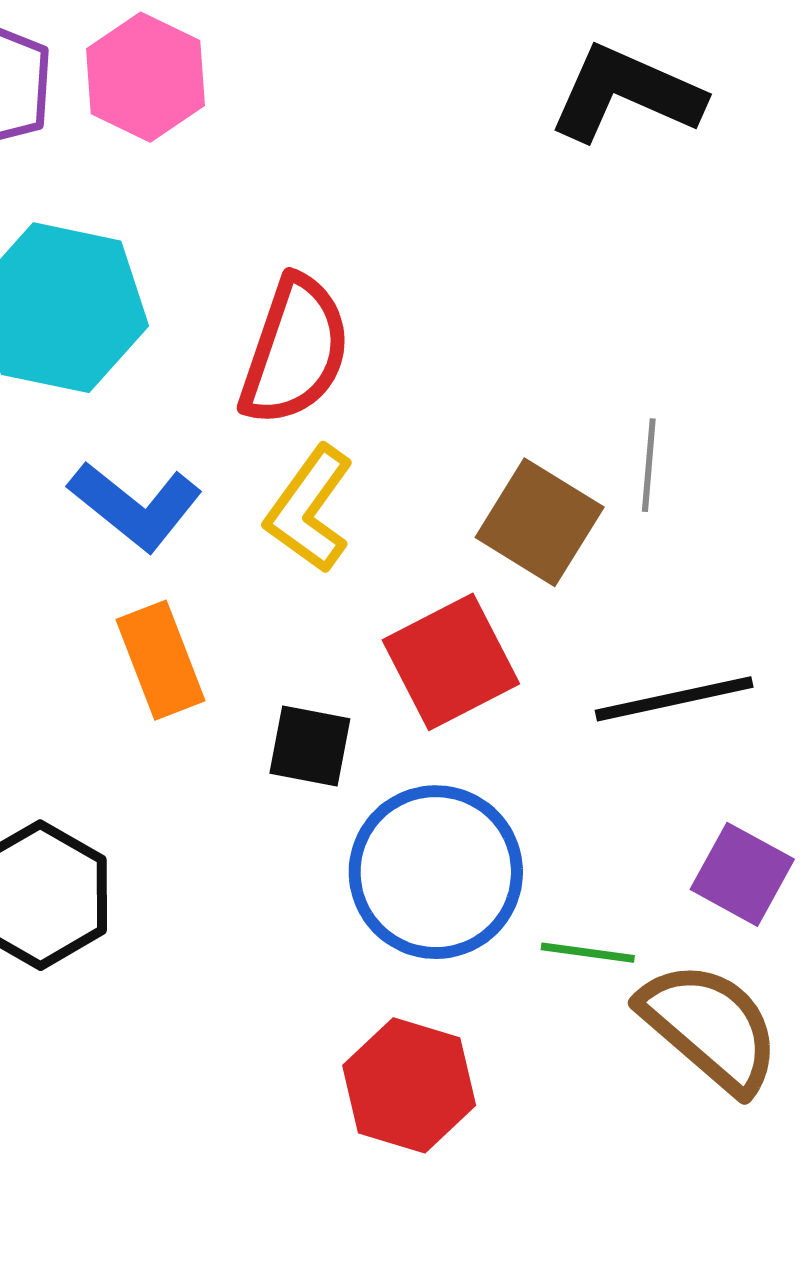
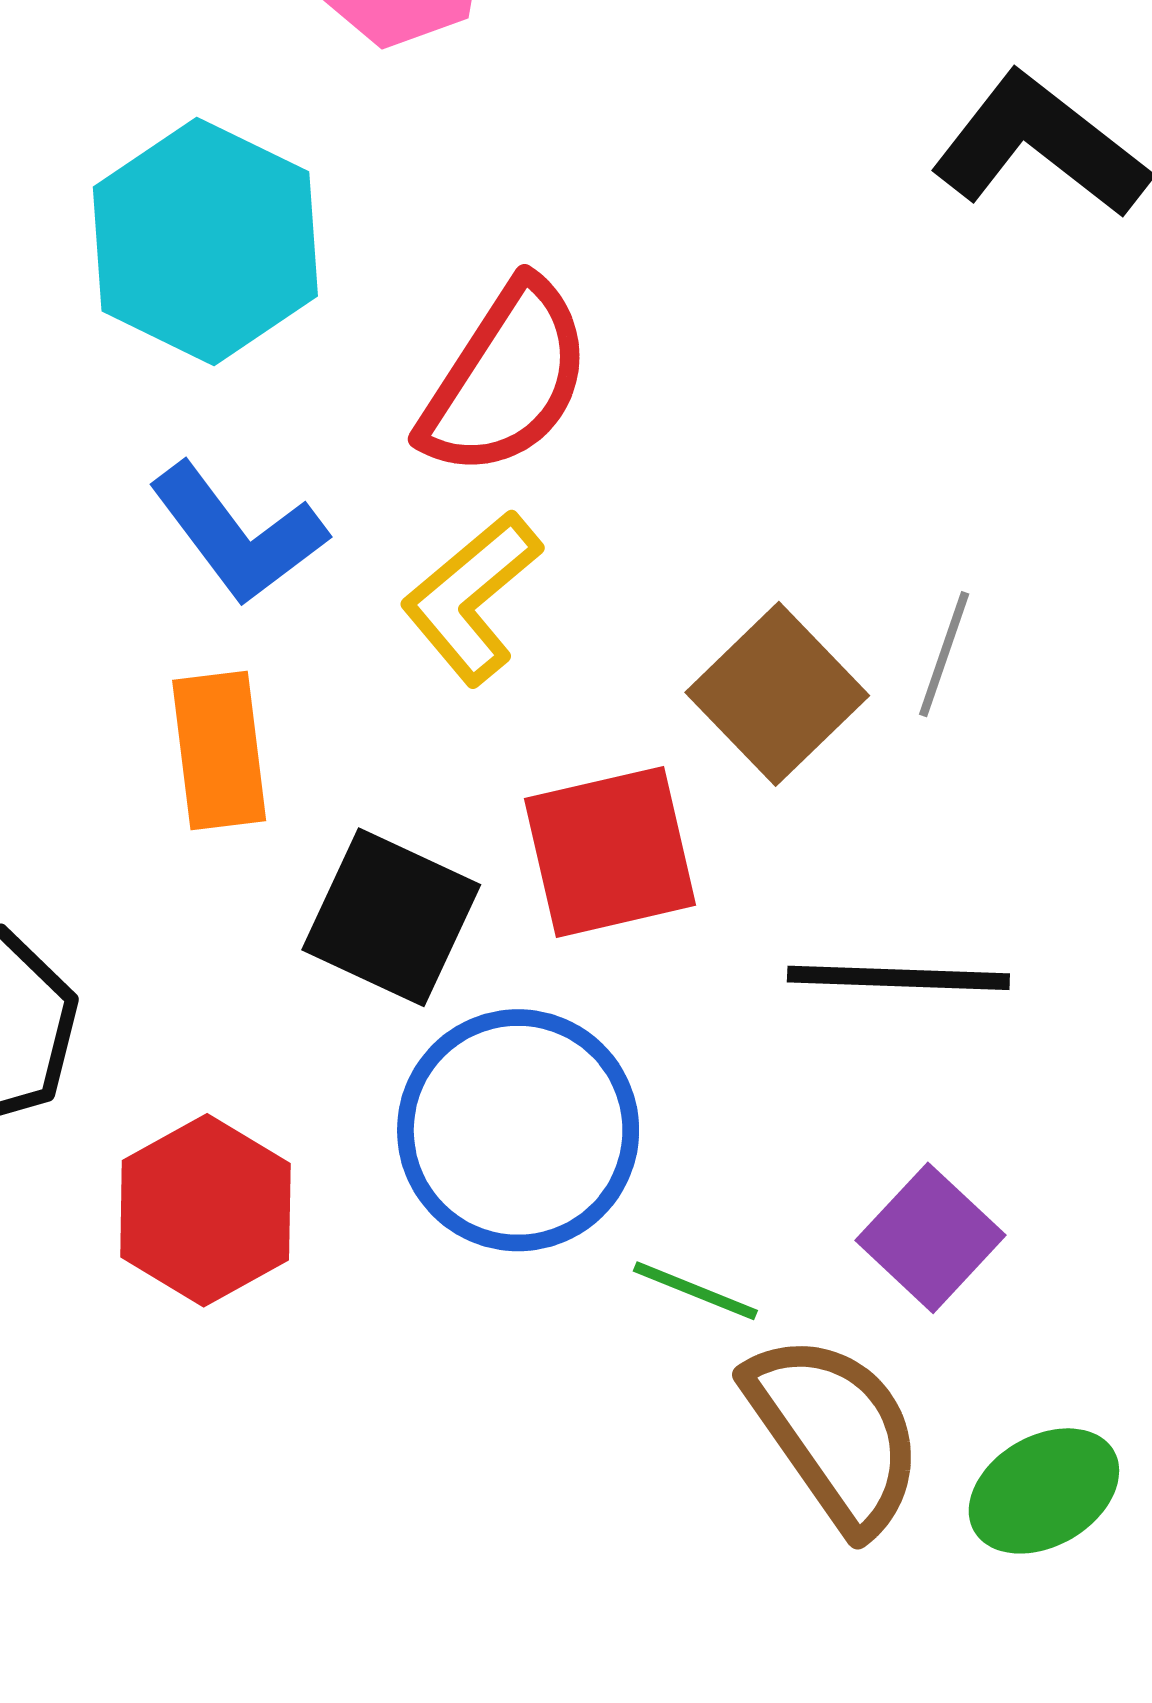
black square: (310, 746) -> (391, 917), size x1.4
red hexagon: (409, 1085) -> (205, 1210), moved

